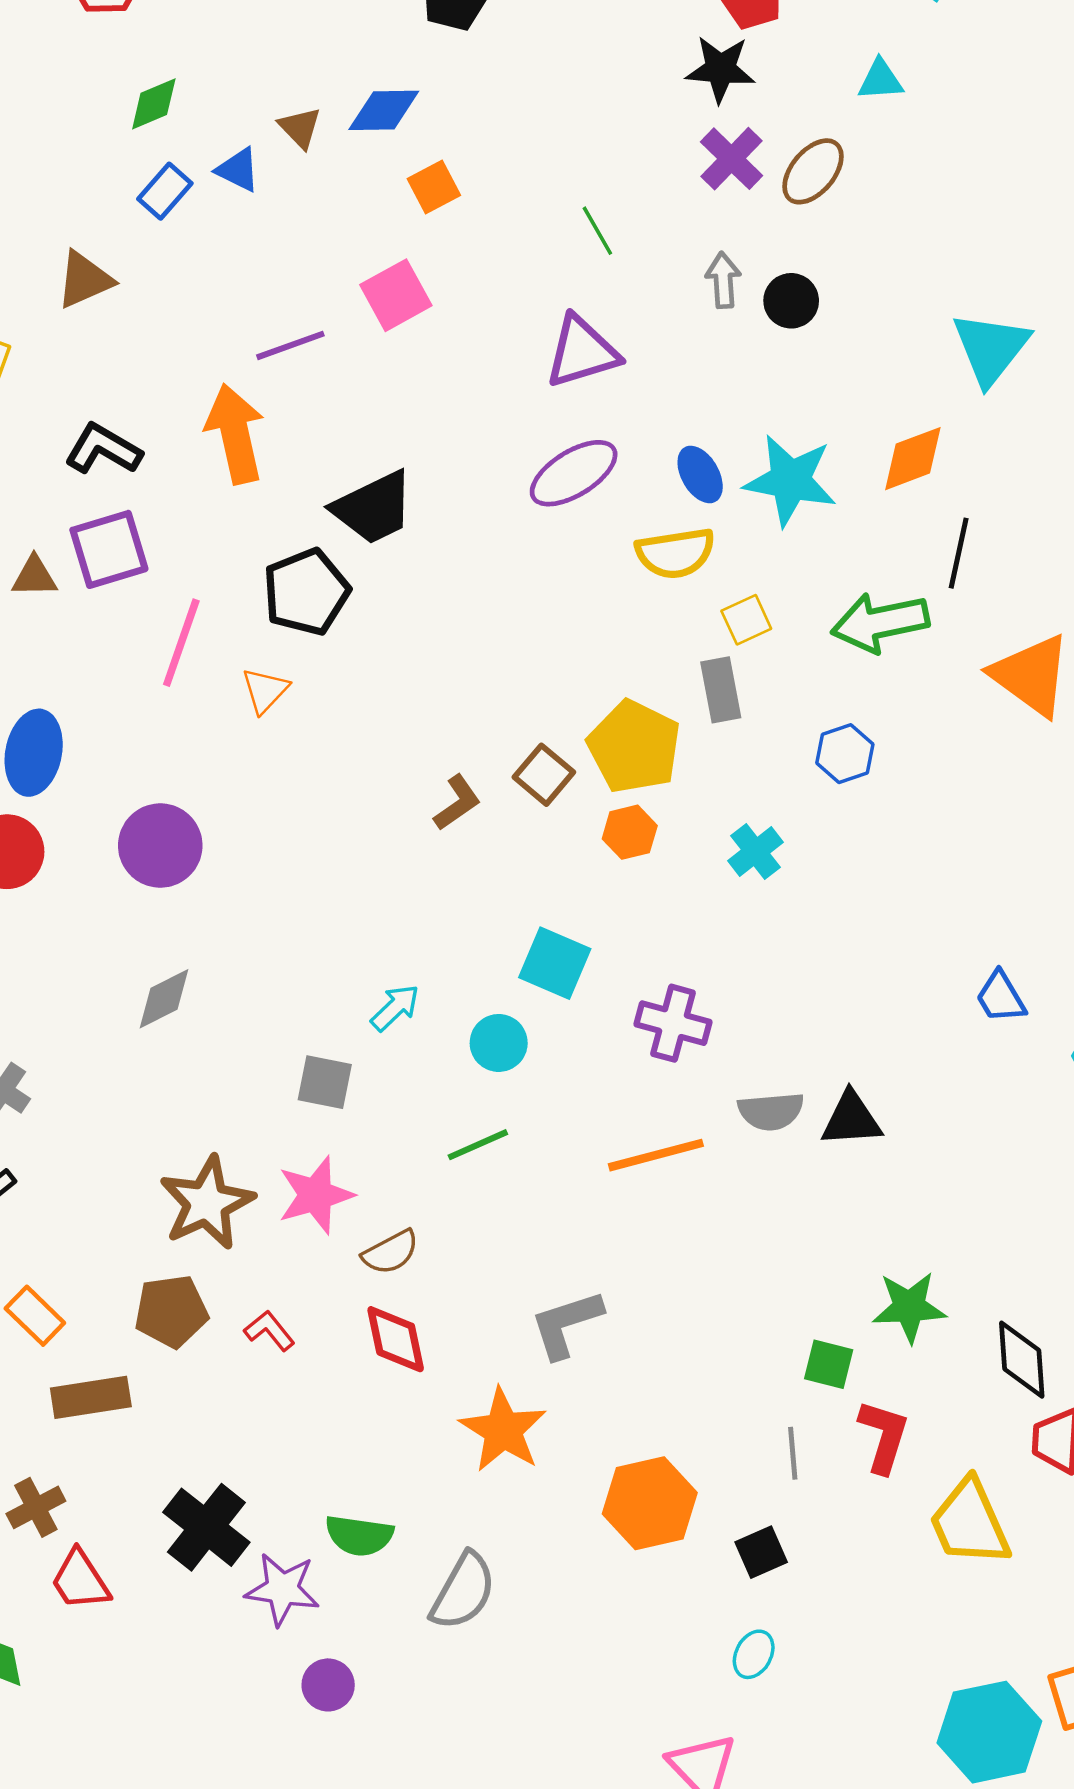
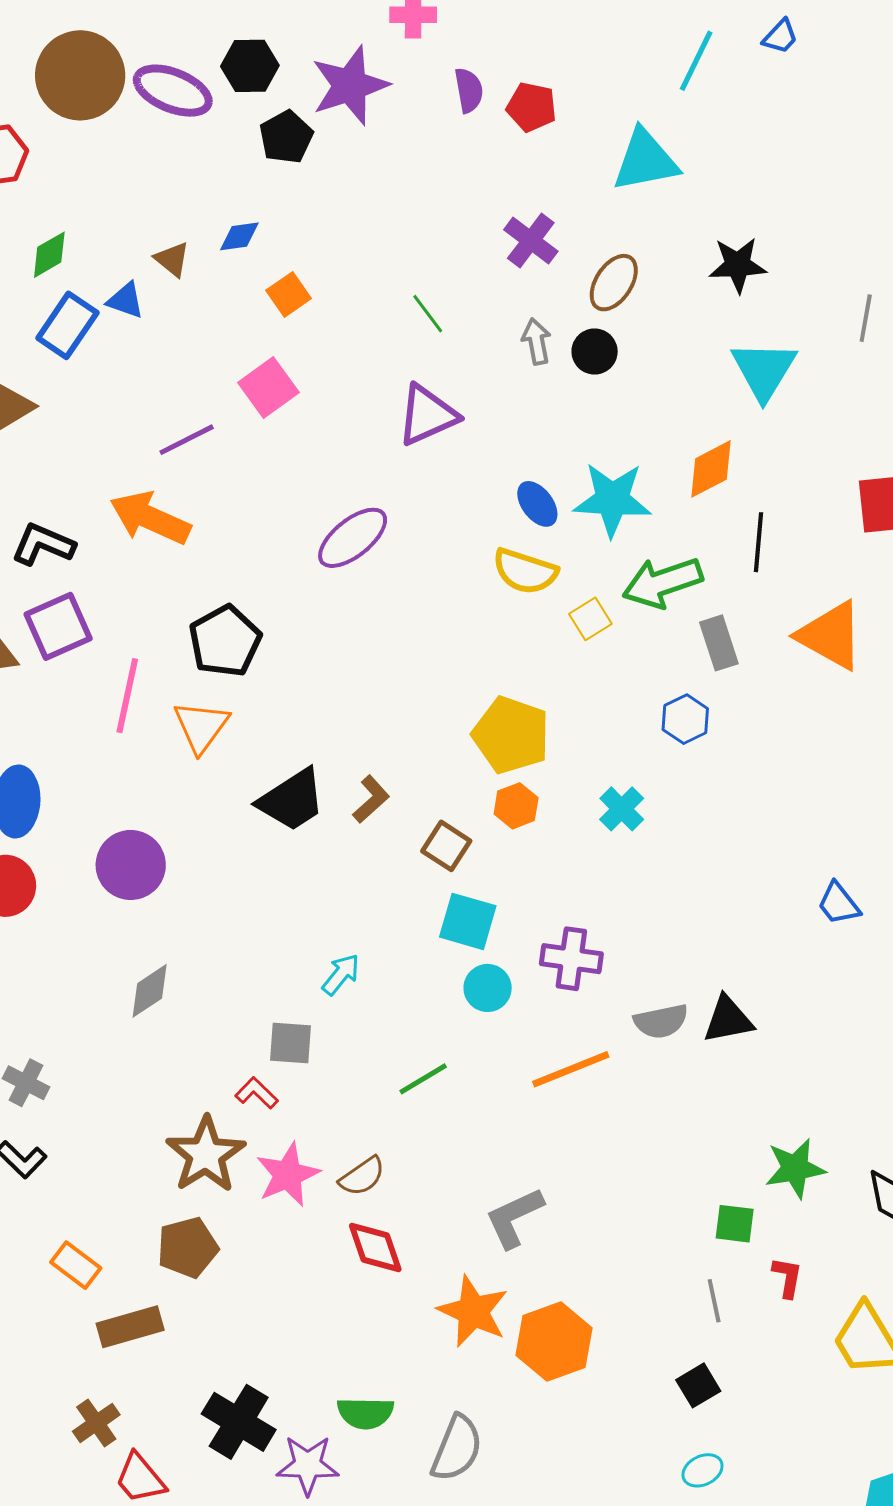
black star: (720, 69) -> (738, 265), moved
cyan triangle: (880, 80) -> (645, 160), size x1.8
blue diamond: (384, 110) -> (239, 236), size x0.7
brown ellipse: (813, 171) -> (614, 283), moved
blue rectangle: (165, 191) -> (67, 325), size x1.4
orange arrow: (235, 434) -> (150, 518), turned -46
purple ellipse: (574, 473) -> (353, 538), moved
black trapezoid: (373, 508) -> (292, 800), moved
yellow semicircle: (675, 553) -> (525, 571), turned 34
green arrow: (880, 622) -> (663, 583), moved
orange triangle: (265, 690) -> (201, 726), size x1.4
gray rectangle: (721, 690) -> (719, 643), moved
brown square: (544, 775) -> (446, 846), moved
cyan circle: (499, 1043) -> (488, 988), moved
pink star: (316, 1195) -> (288, 1175), moved
red L-shape: (269, 1331) -> (257, 1093), moved
red L-shape: (884, 1436) -> (787, 1277), size x0.7
orange hexagon: (650, 1503) -> (554, 1342), moved
cyan ellipse: (754, 1654) -> (703, 1470), turned 42

